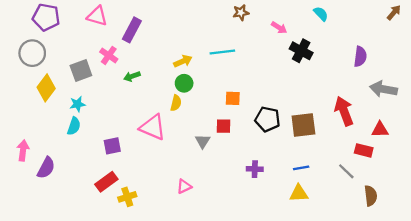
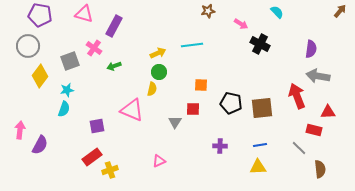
gray arrow: (383, 89) -> (318, 76), moved

